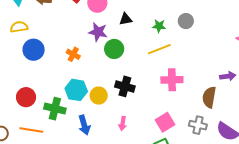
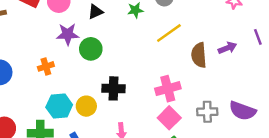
yellow line: (159, 49) -> (169, 33), moved
orange cross: (73, 54) -> (46, 66), turned -32
pink cross: (172, 80) -> (168, 89), moved
brown semicircle: (209, 97) -> (199, 55), moved

